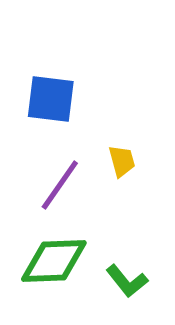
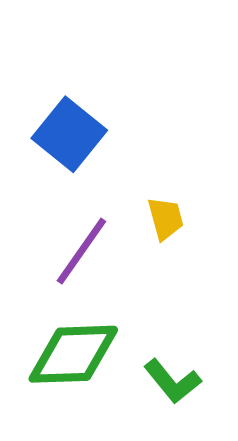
blue square: (51, 99) -> (69, 134), turned 32

